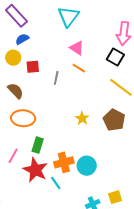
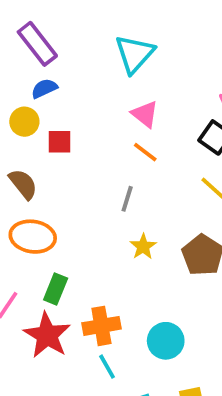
gray line: (56, 78) -> (127, 199), moved
cyan circle: (87, 166) -> (166, 341), moved
cyan line: (56, 183) -> (107, 367), moved

